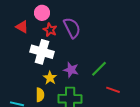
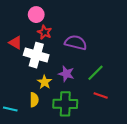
red triangle: (22, 27) -> (15, 43), moved
purple semicircle: (72, 28) -> (76, 43), moved, turned -50
red line: (113, 90) -> (101, 96), moved

